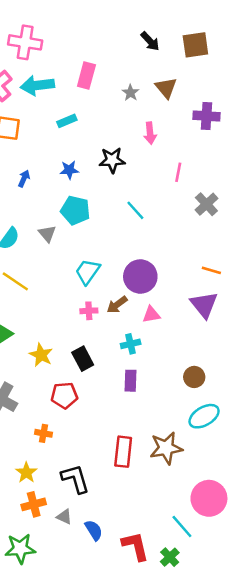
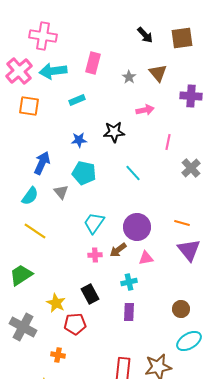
pink arrow: (150, 133) -> (145, 110), turned -96
blue arrow: (24, 178) -> (42, 163), moved, size x1.6
orange line: (211, 270) -> (182, 223), moved
yellow star: (41, 355) -> (56, 303), moved

